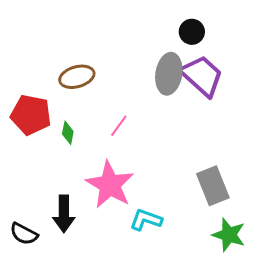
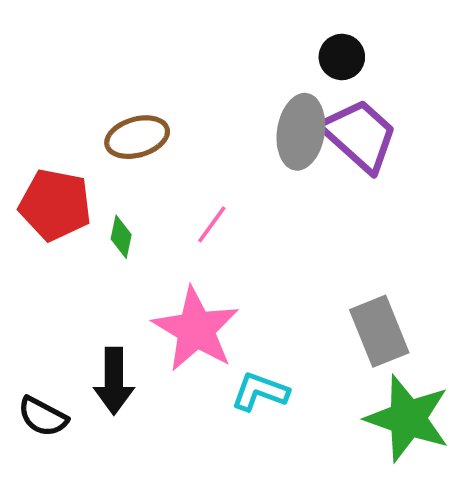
green star: (229, 235) -> (408, 418), size x1.4

